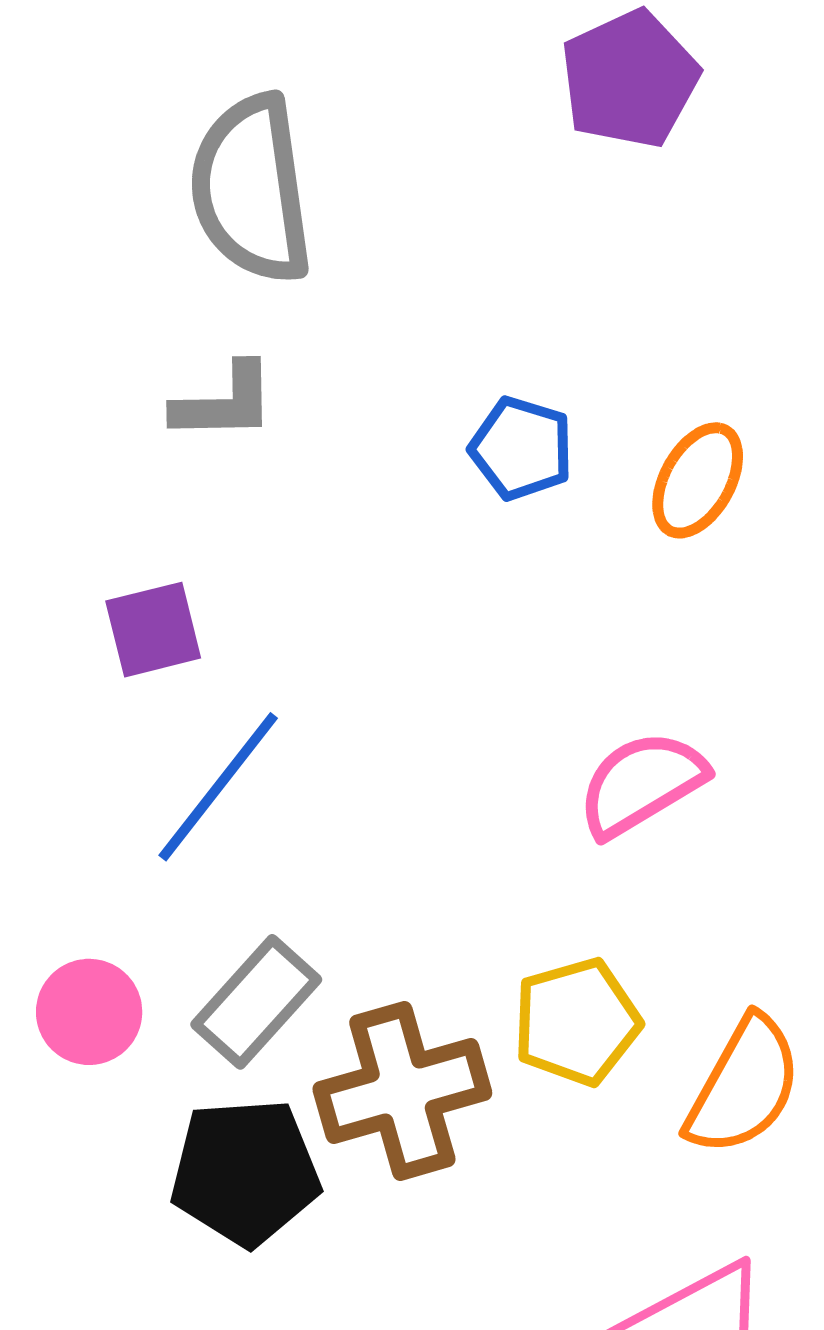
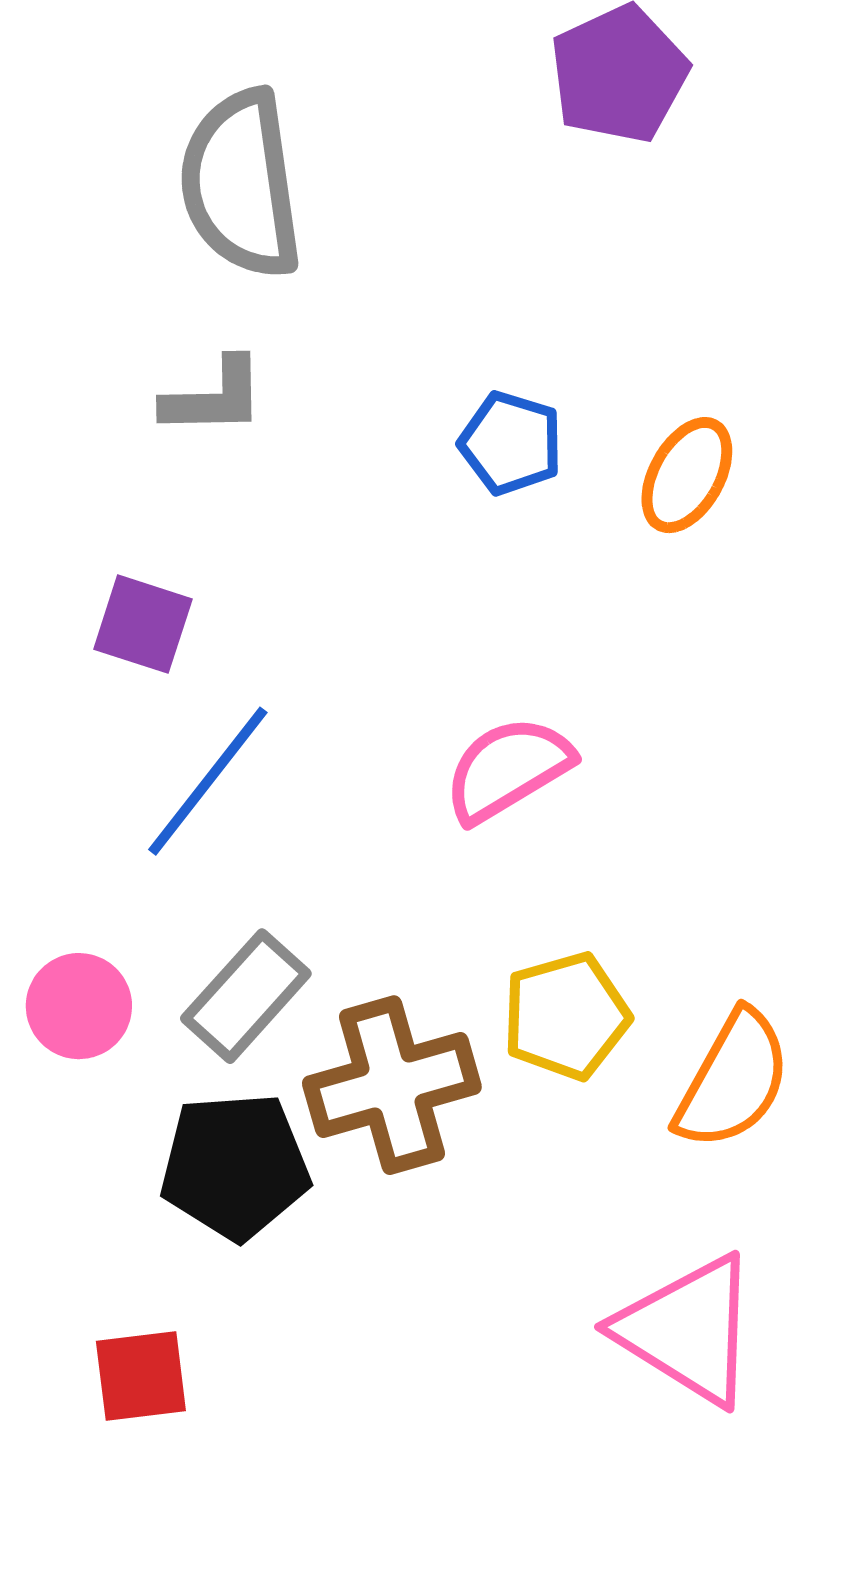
purple square: (153, 630) -> (143, 624), turned 32
pink semicircle: (642, 784) -> (508, 769), moved

